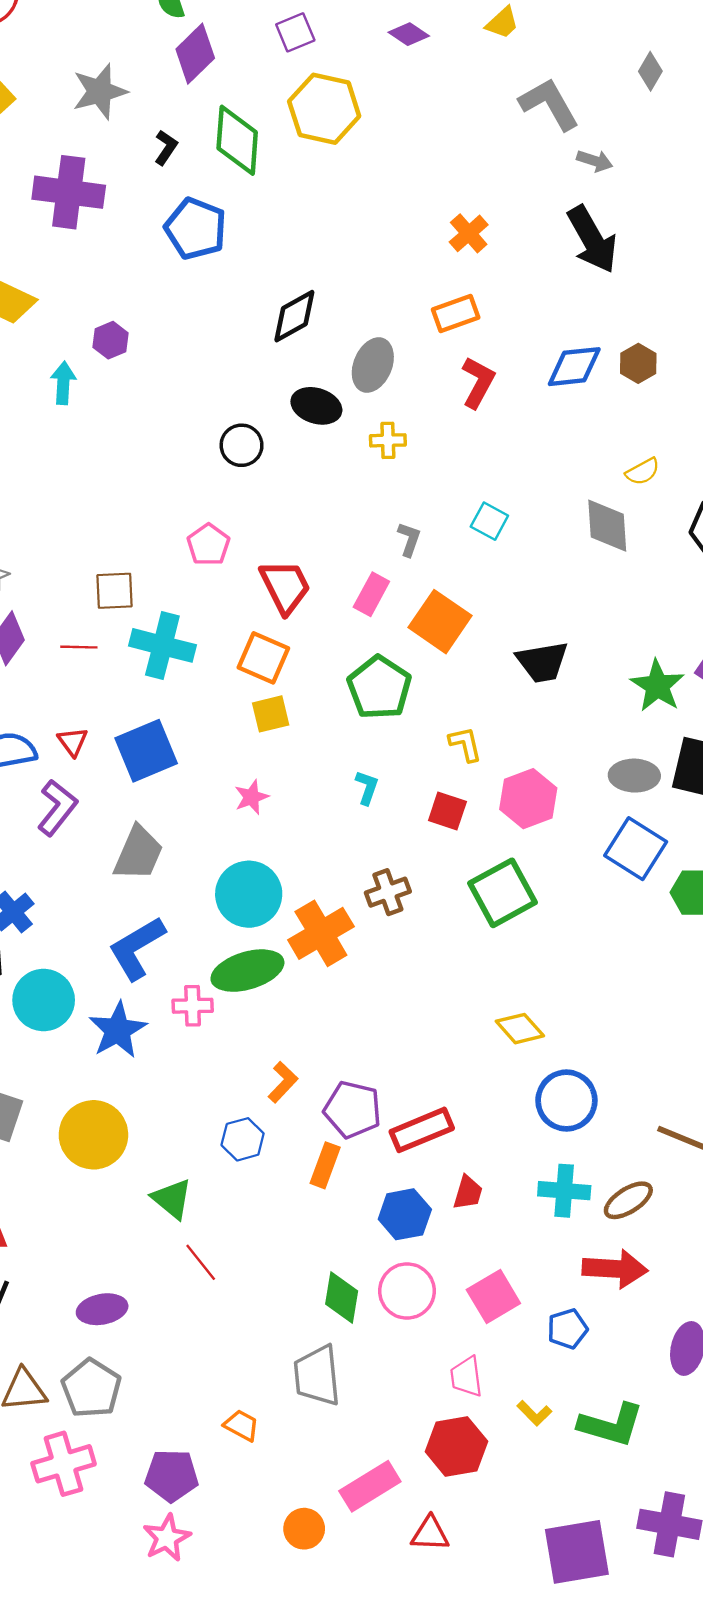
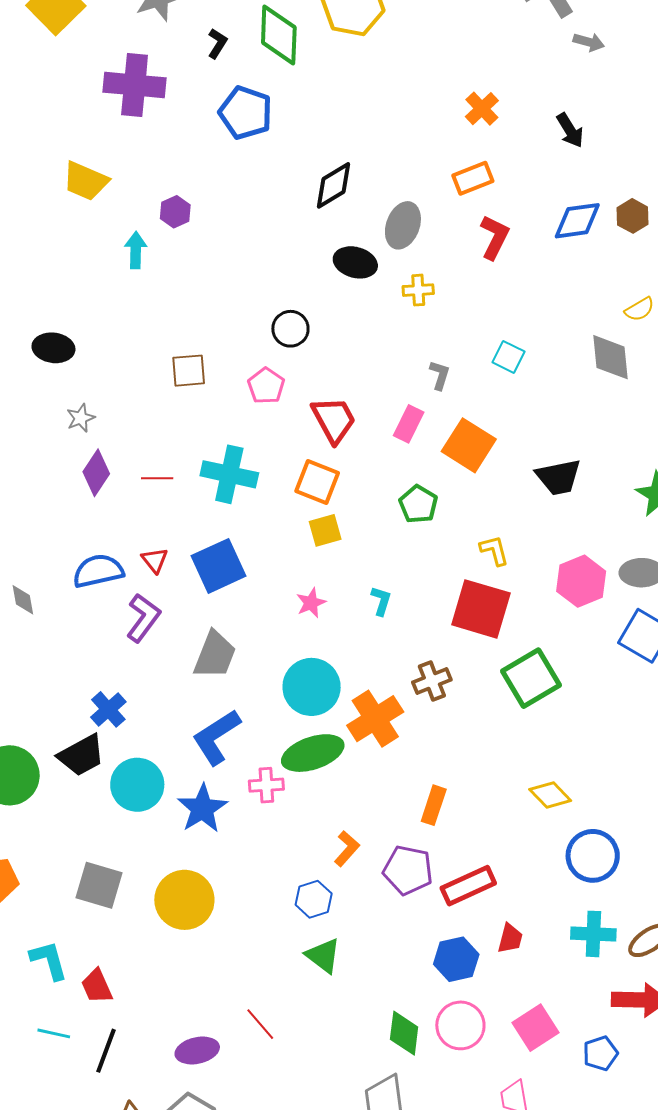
black arrow: (592, 239) -> (570, 130), moved, size x0.6
black circle: (242, 445) -> (290, 329), moved
brown square: (114, 591) -> (189, 371), moved
green pentagon: (379, 688) -> (418, 504), size x0.7
cyan L-shape: (367, 787) -> (381, 601), moved
pink hexagon: (528, 799) -> (581, 581), moved
red square: (447, 811) -> (481, 609), size x1.8
orange rectangle: (325, 1165) -> (434, 805), moved
green triangle: (172, 1199) -> (323, 956), moved
red line: (201, 1262) -> (260, 1024), moved

